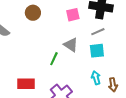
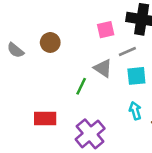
brown circle: (33, 13) -> (50, 42), moved
gray line: (98, 32) -> (127, 51), moved

